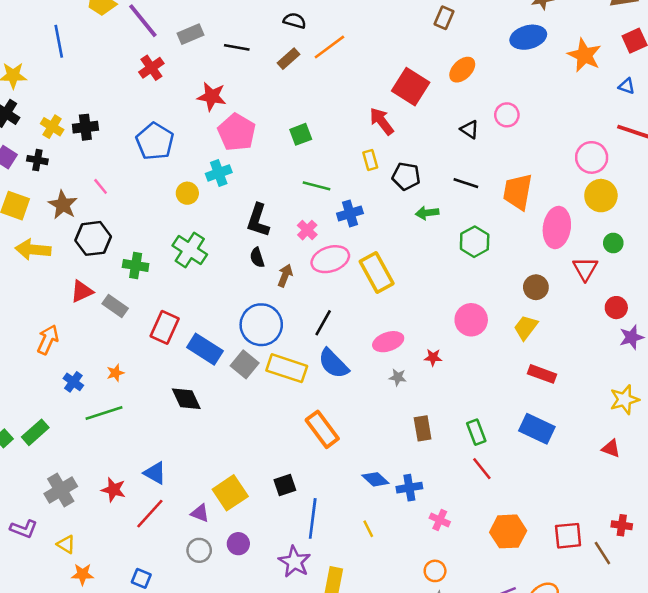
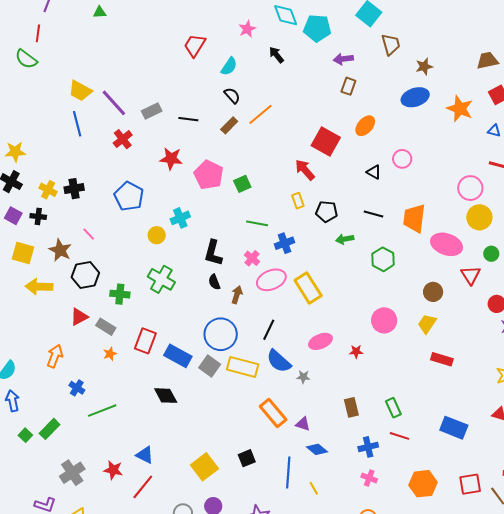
black semicircle: (295, 21) -> (232, 96), turned 36
blue line: (59, 41) -> (77, 124), moved
pink pentagon: (237, 132) -> (209, 175), moved
pink ellipse: (557, 227) -> (447, 244), turned -76
orange star: (115, 373) -> (110, 354), moved
gray star: (398, 377) -> (303, 377), moved
blue rectangle: (537, 429) -> (454, 428), moved
red line: (482, 469) -> (400, 436), turned -30
blue cross: (409, 488) -> (368, 447), moved
purple triangle: (200, 513) -> (303, 424), moved
blue line: (313, 518) -> (288, 472), moved

